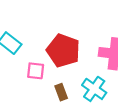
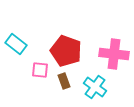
brown rectangle: (61, 92) -> (64, 81), moved

